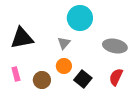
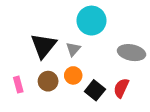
black triangle: (22, 38) -> (43, 46), moved, turned -40
red semicircle: (116, 77) -> (121, 88), moved
brown circle: (42, 80) -> (48, 81), moved

